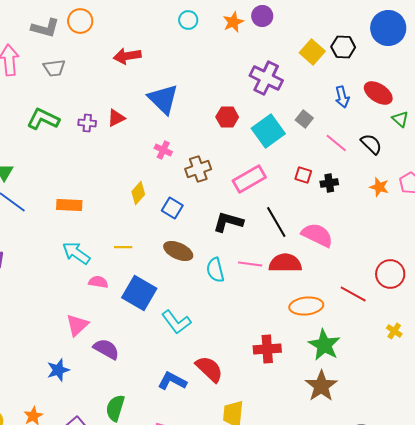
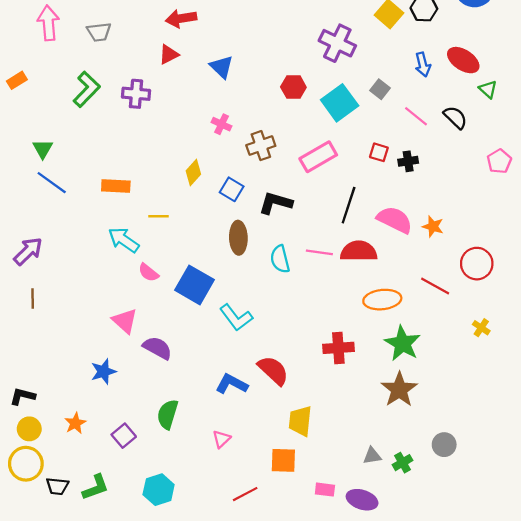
blue triangle: (163, 99) -> (222, 67), size x0.7
red triangle: (116, 118) -> (169, 54), moved
green L-shape: (43, 119) -> (87, 89), turned 108
purple cross: (87, 123) -> (136, 94), size x1.4
orange star: (379, 187) -> (433, 226), moved
black L-shape: (228, 222) -> (275, 203), moved
black line: (276, 222) -> (349, 205), turned 48
yellow line: (123, 247) -> (159, 216), moved
brown ellipse: (178, 251) -> (238, 238), turned 64
pink semicircle: (98, 282) -> (148, 273), turned -150
pink triangle: (77, 325) -> (125, 321), turned -35

